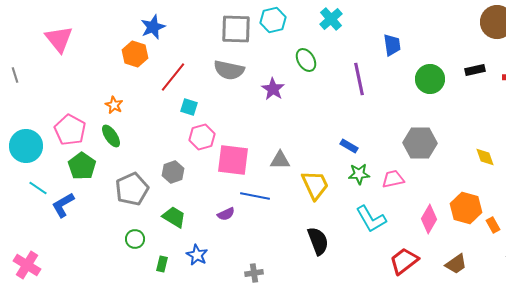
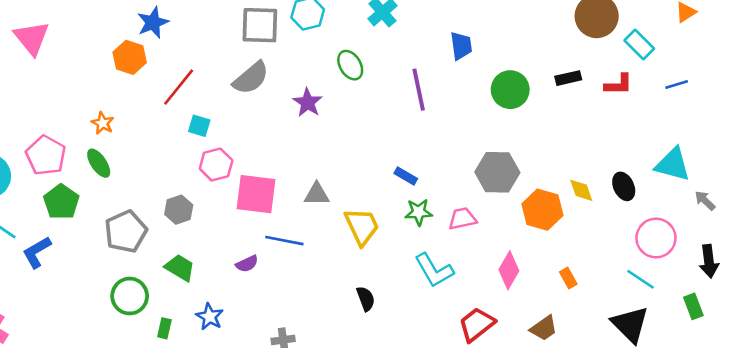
gray semicircle: (229, 70) -> (251, 78), turned -52
orange hexagon: (466, 208) -> (542, 210), moved
orange rectangle: (493, 225) -> (568, 278), moved
green circle: (135, 239) -> (130, 296), size x1.5
black semicircle: (318, 241) -> (366, 299), size x0.7

